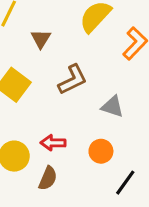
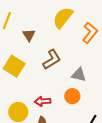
orange circle: (101, 151) -> (72, 96), moved

